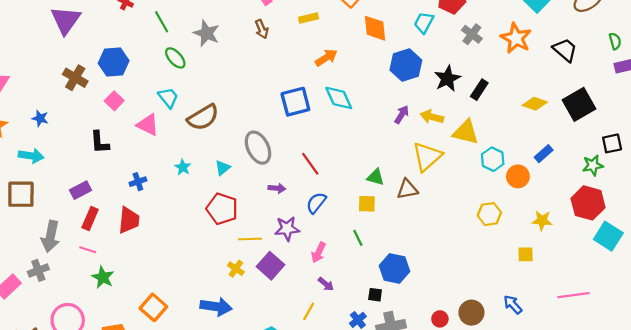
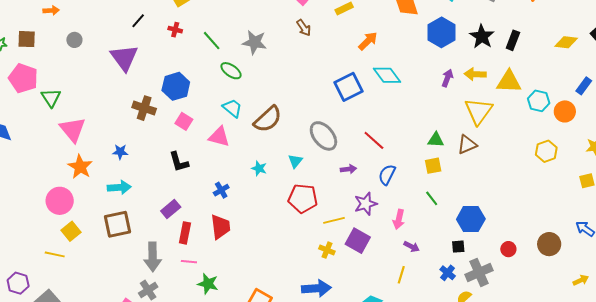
red circle: (440, 319) -> (508, 249), moved

